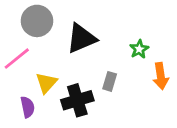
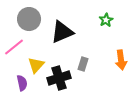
green star: (139, 49) -> (106, 20), moved

